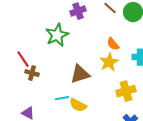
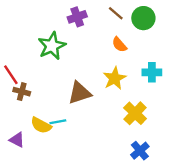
orange semicircle: (113, 44) -> (119, 45), moved
yellow cross: (126, 91) -> (135, 113), turned -30
yellow semicircle: (78, 105) -> (41, 125), moved

